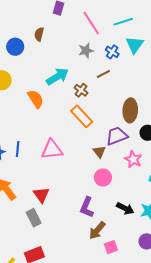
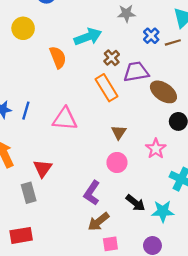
blue cross: (112, 52) -> (151, 36), moved
brown line: (103, 74) -> (173, 42), moved
brown ellipse: (130, 110) -> (163, 92), turned -70
purple trapezoid: (117, 136) -> (136, 72), moved

